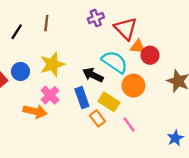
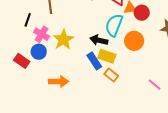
cyan semicircle: (115, 62) -> (114, 25), turned -90
pink cross: (50, 95) -> (42, 34), moved
yellow rectangle: (109, 102) -> (107, 56), moved
pink line: (129, 124) -> (155, 85), moved

